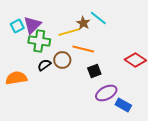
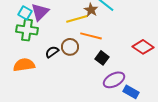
cyan square: (17, 26) -> (25, 13), turned -32
green cross: (39, 41) -> (27, 30), moved
black square: (94, 71) -> (102, 58), turned -32

